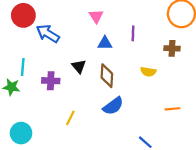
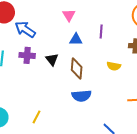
purple cross: (51, 81) -> (27, 55), moved
blue semicircle: (113, 106) -> (81, 96), turned 30
yellow line: (70, 118) -> (37, 117), moved

